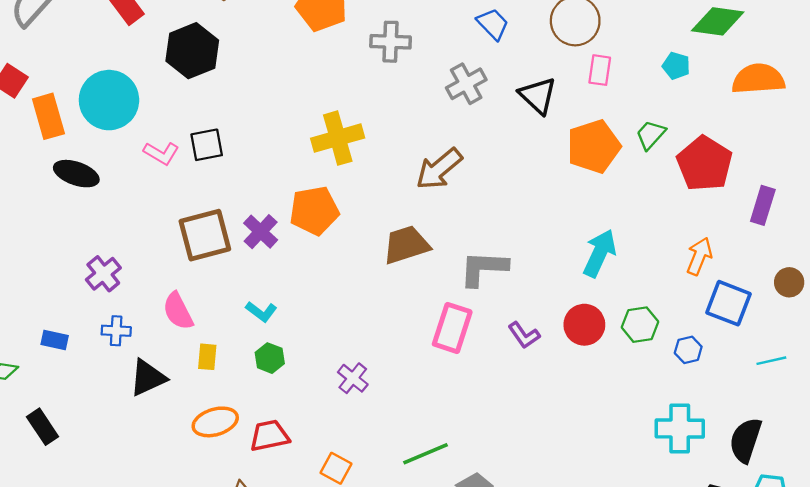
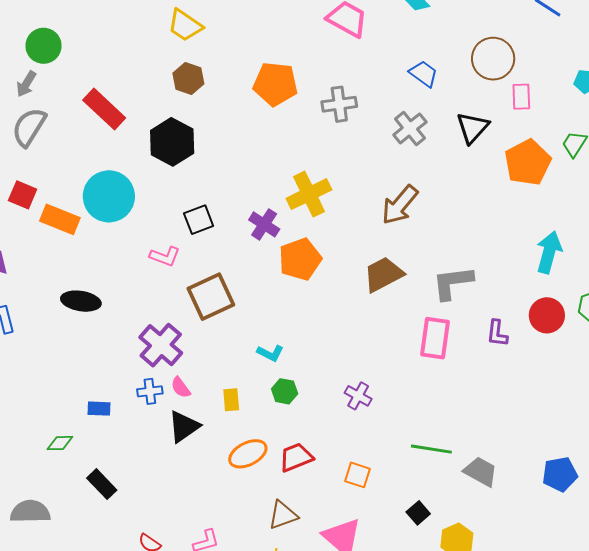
black triangle: (538, 96) -> (473, 128), turned 39
orange rectangle: (48, 116) -> (60, 219), turned -42
pink L-shape: (161, 153) -> (165, 256), moved
black ellipse: (76, 174) -> (81, 301), moved
purple cross: (261, 232) -> (264, 224), moved
purple cross: (103, 274) -> (161, 345), moved, size x1.4
pink semicircle: (178, 311) -> (181, 388), moved, size x0.7
purple L-shape: (524, 335) -> (497, 333), turned 52
green line: (425, 454) -> (431, 449), turned 42

